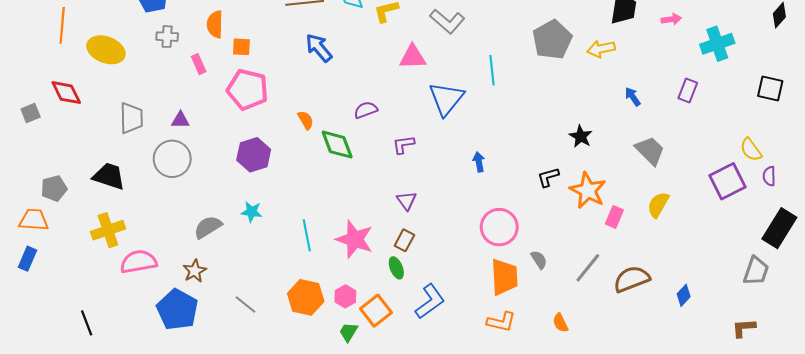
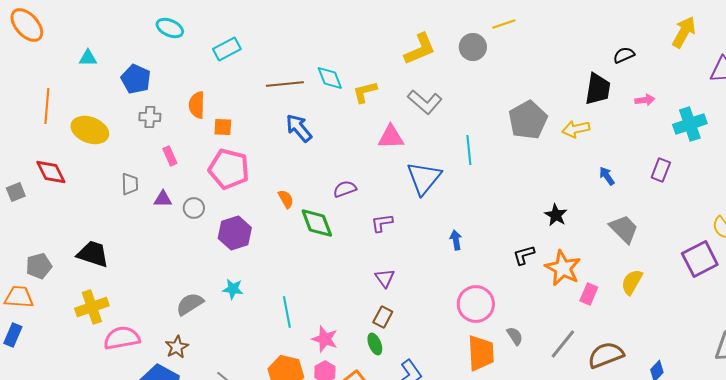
pink rectangle: (199, 64) -> (170, 156), moved
gray trapezoid: (131, 118) -> (130, 184), moved, size x0.7
gray circle: (172, 159) -> (194, 208), moved, size x0.6
pink star: (355, 239) -> (325, 339), moved, size x0.7

